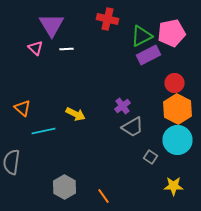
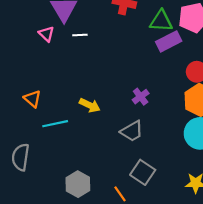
green triangle: (142, 36) -> (161, 21), turned 30
gray trapezoid: (132, 127) -> (132, 131), moved
gray square: (150, 157) -> (143, 172), moved, size x1.6

